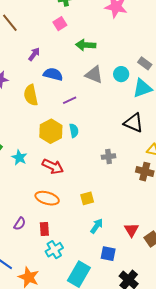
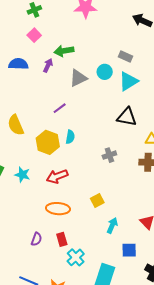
purple arrow: (34, 54) -> (48, 65), moved
blue semicircle: (53, 74) -> (18, 64), moved
gray triangle: (94, 75) -> (78, 78), turned -36
yellow semicircle: (31, 95) -> (16, 125), moved
cyan semicircle: (74, 131) -> (70, 137), turned 32
red arrow: (53, 166) -> (57, 176), turned 145

